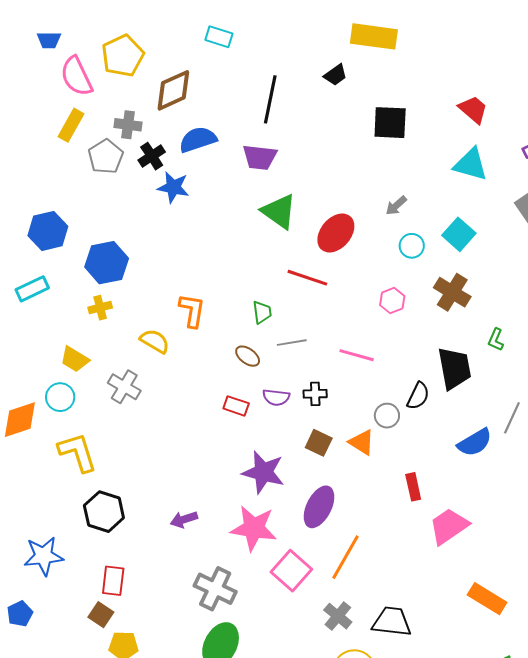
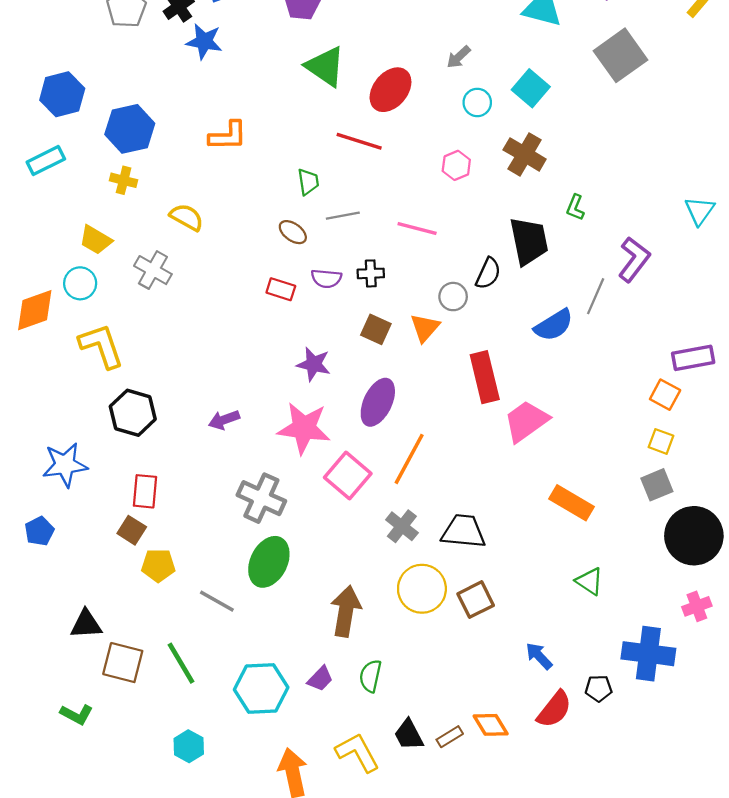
yellow cross: (100, 308) -> (124, 180), turned 30
orange L-shape: (192, 310) -> (228, 136), moved, turned 81
orange triangle: (362, 442) -> (425, 328), turned 40
purple star: (263, 472) -> (314, 364), size x0.7
red rectangle: (413, 487) -> (485, 377), size x1.6

